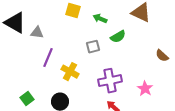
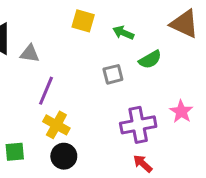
yellow cross: (70, 72) -> (56, 125), moved
pink star: (145, 89) -> (181, 112), moved
green square: (27, 99) -> (15, 152), turned 32

